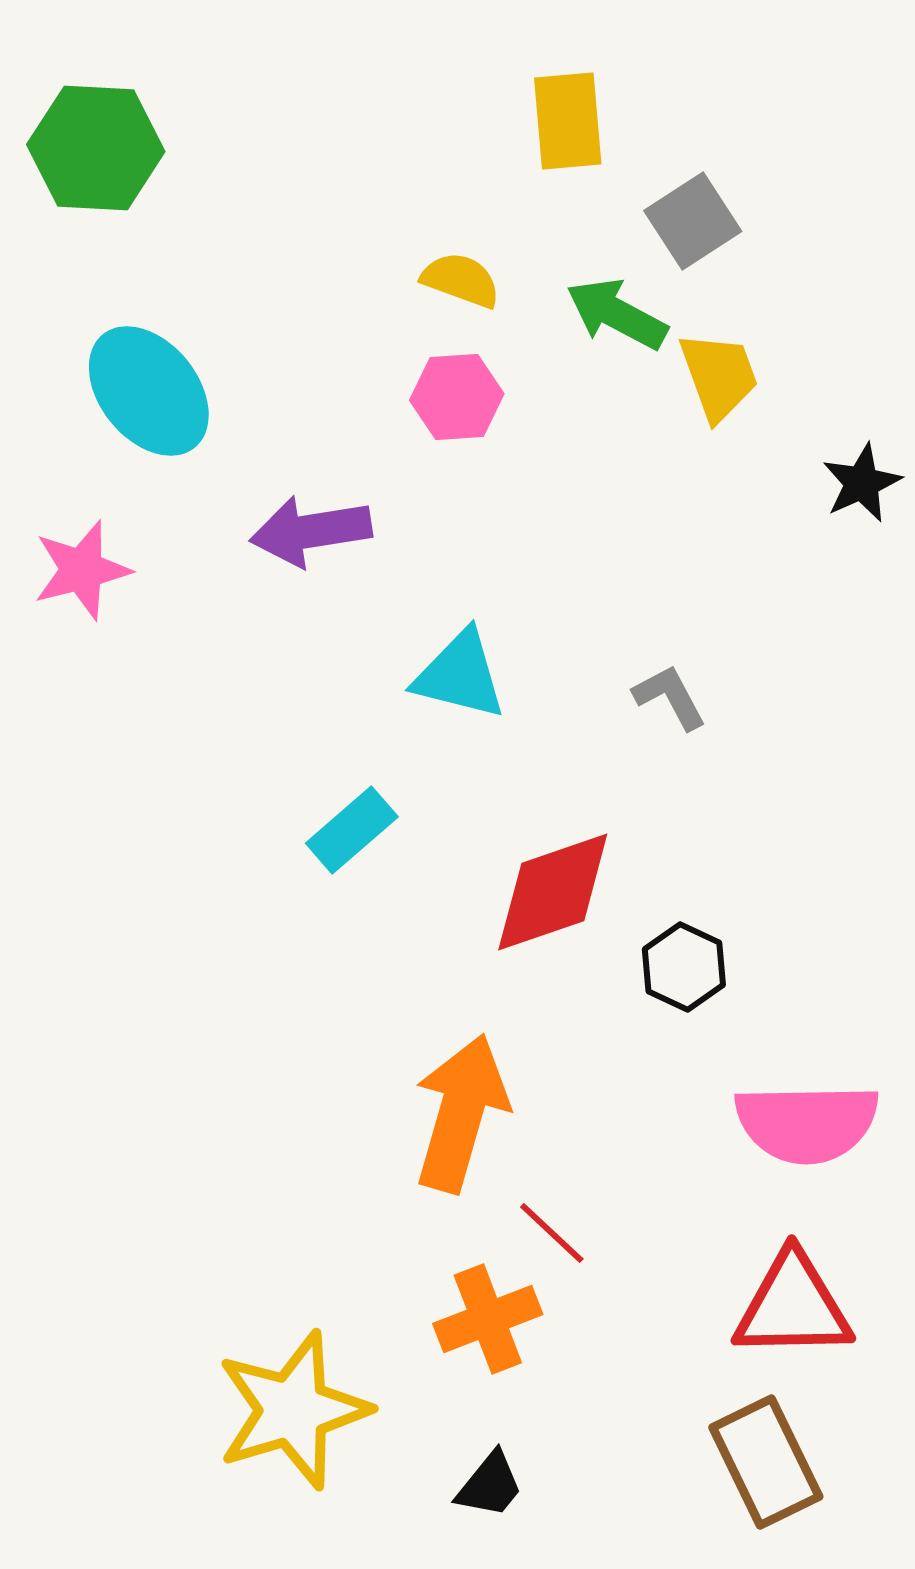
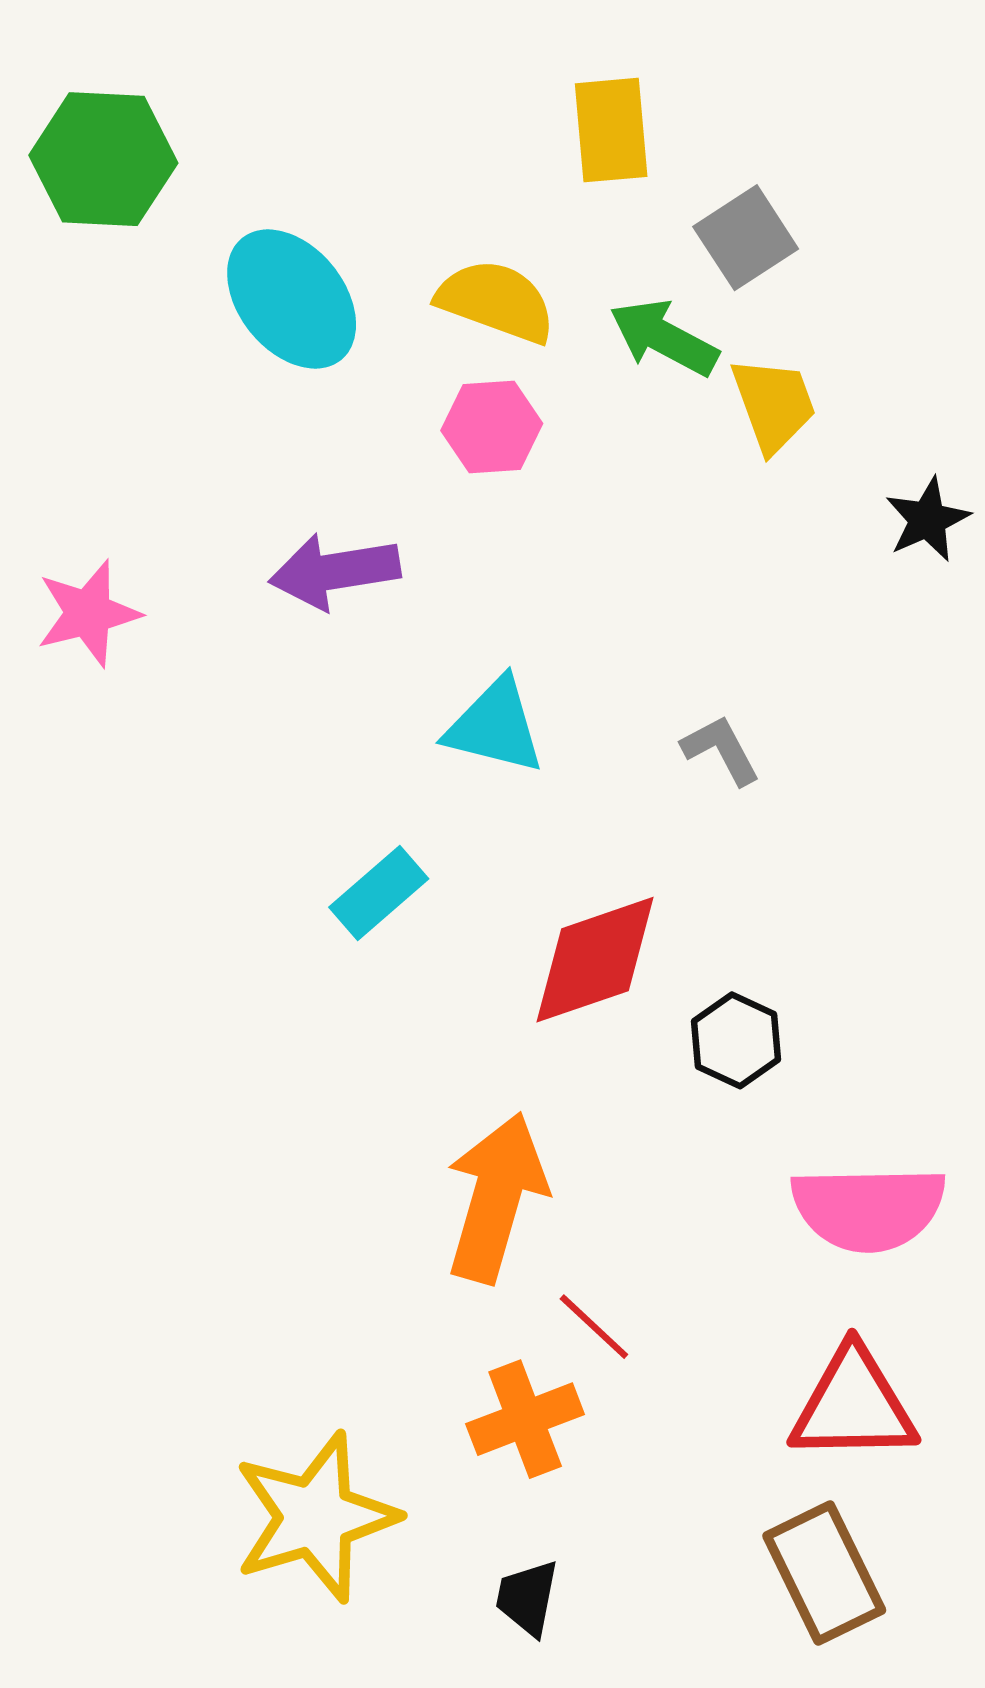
yellow semicircle: (461, 280) -> (496, 301), size x1.4
cyan ellipse: (149, 391) -> (292, 299), moved
black trapezoid: (490, 1485) -> (527, 1598), turned 152

